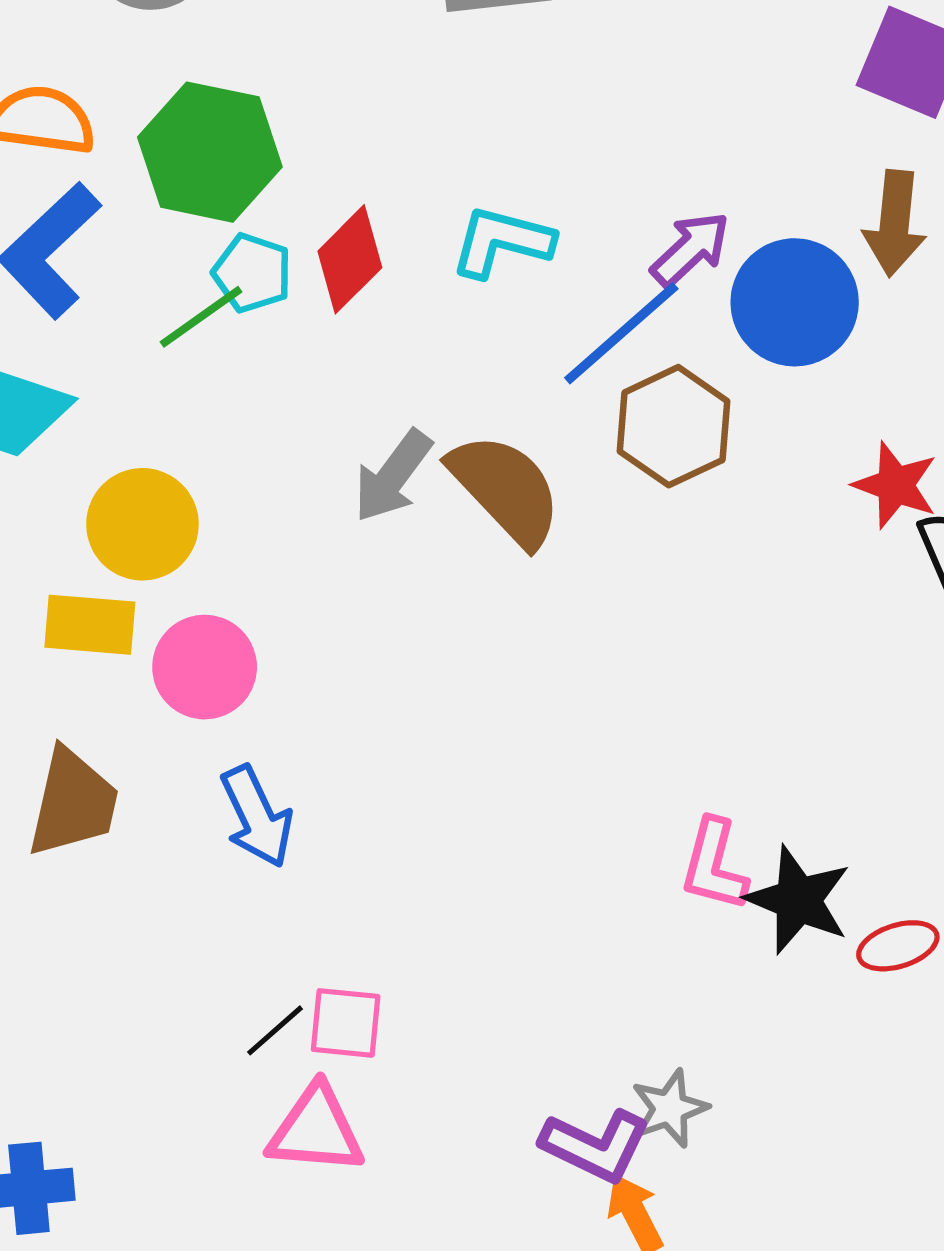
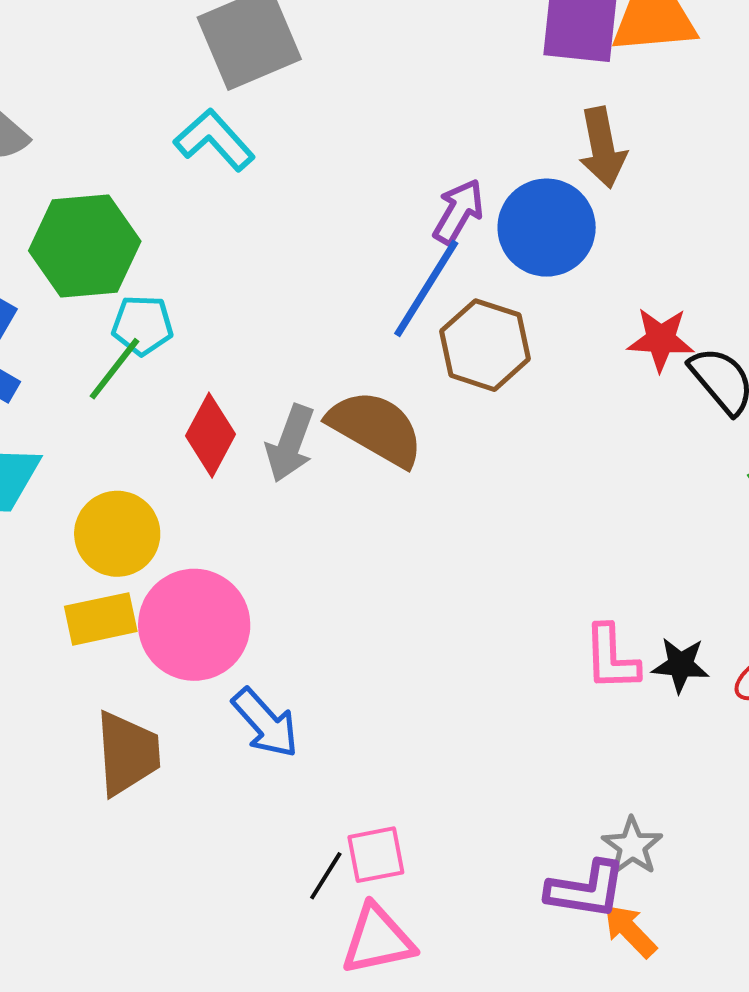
cyan L-shape: (502, 242) -> (214, 140), moved, turned 50
red diamond: (350, 259) -> (210, 435), moved
pink circle: (205, 667) -> (194, 625), size x1.4
black star: (798, 900) -> (681, 665), size x0.7

